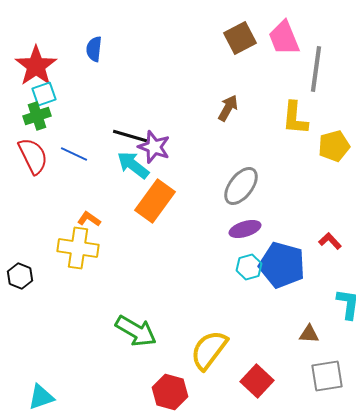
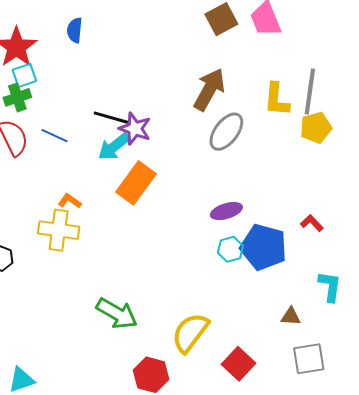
gray line: (316, 69) -> (310, 91), moved
brown arrow: (228, 108) -> (209, 89), size x1.6
cyan arrow: (133, 165) -> (114, 147), turned -76
gray ellipse: (241, 186) -> (226, 132), moved

